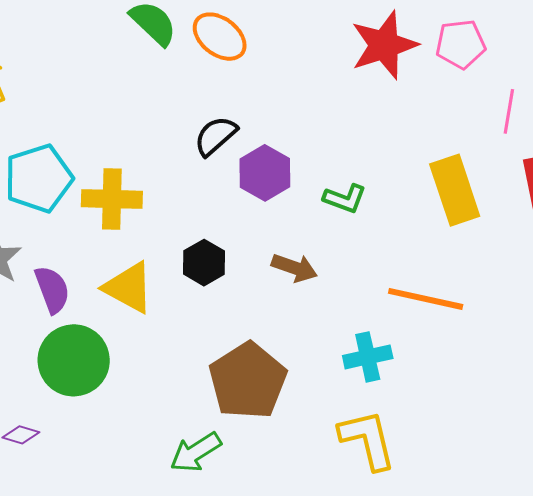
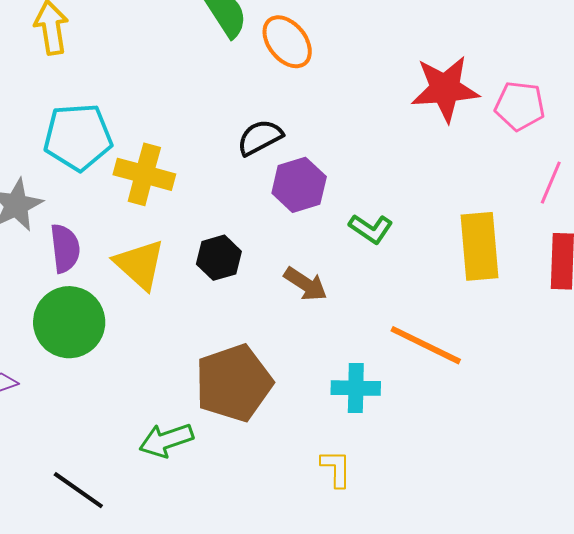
yellow L-shape: (367, 440) -> (336, 468), size x0.6

